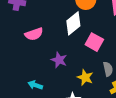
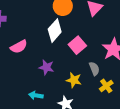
pink square: (94, 42) -> (77, 45), turned 30
cyan arrow: (35, 85) -> (36, 95), moved

